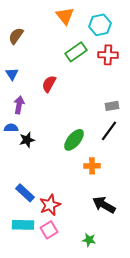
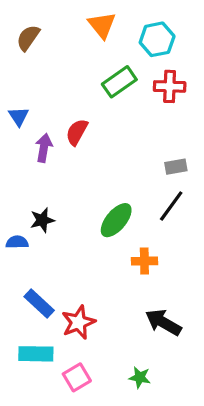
brown semicircle: (16, 36) -> (28, 38), moved
purple arrow: (19, 105) -> (44, 148), moved
blue semicircle: (11, 128) -> (17, 242), moved
pink square: (49, 230) -> (77, 377), moved

